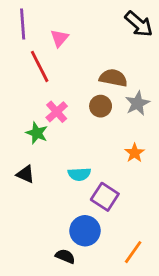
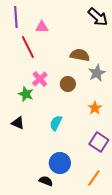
pink triangle: (59, 38) -> (42, 27), turned 48
brown circle: (101, 106) -> (68, 84), moved
cyan semicircle: (79, 174) -> (56, 123), turned 119
purple square: (105, 197) -> (99, 142), moved

